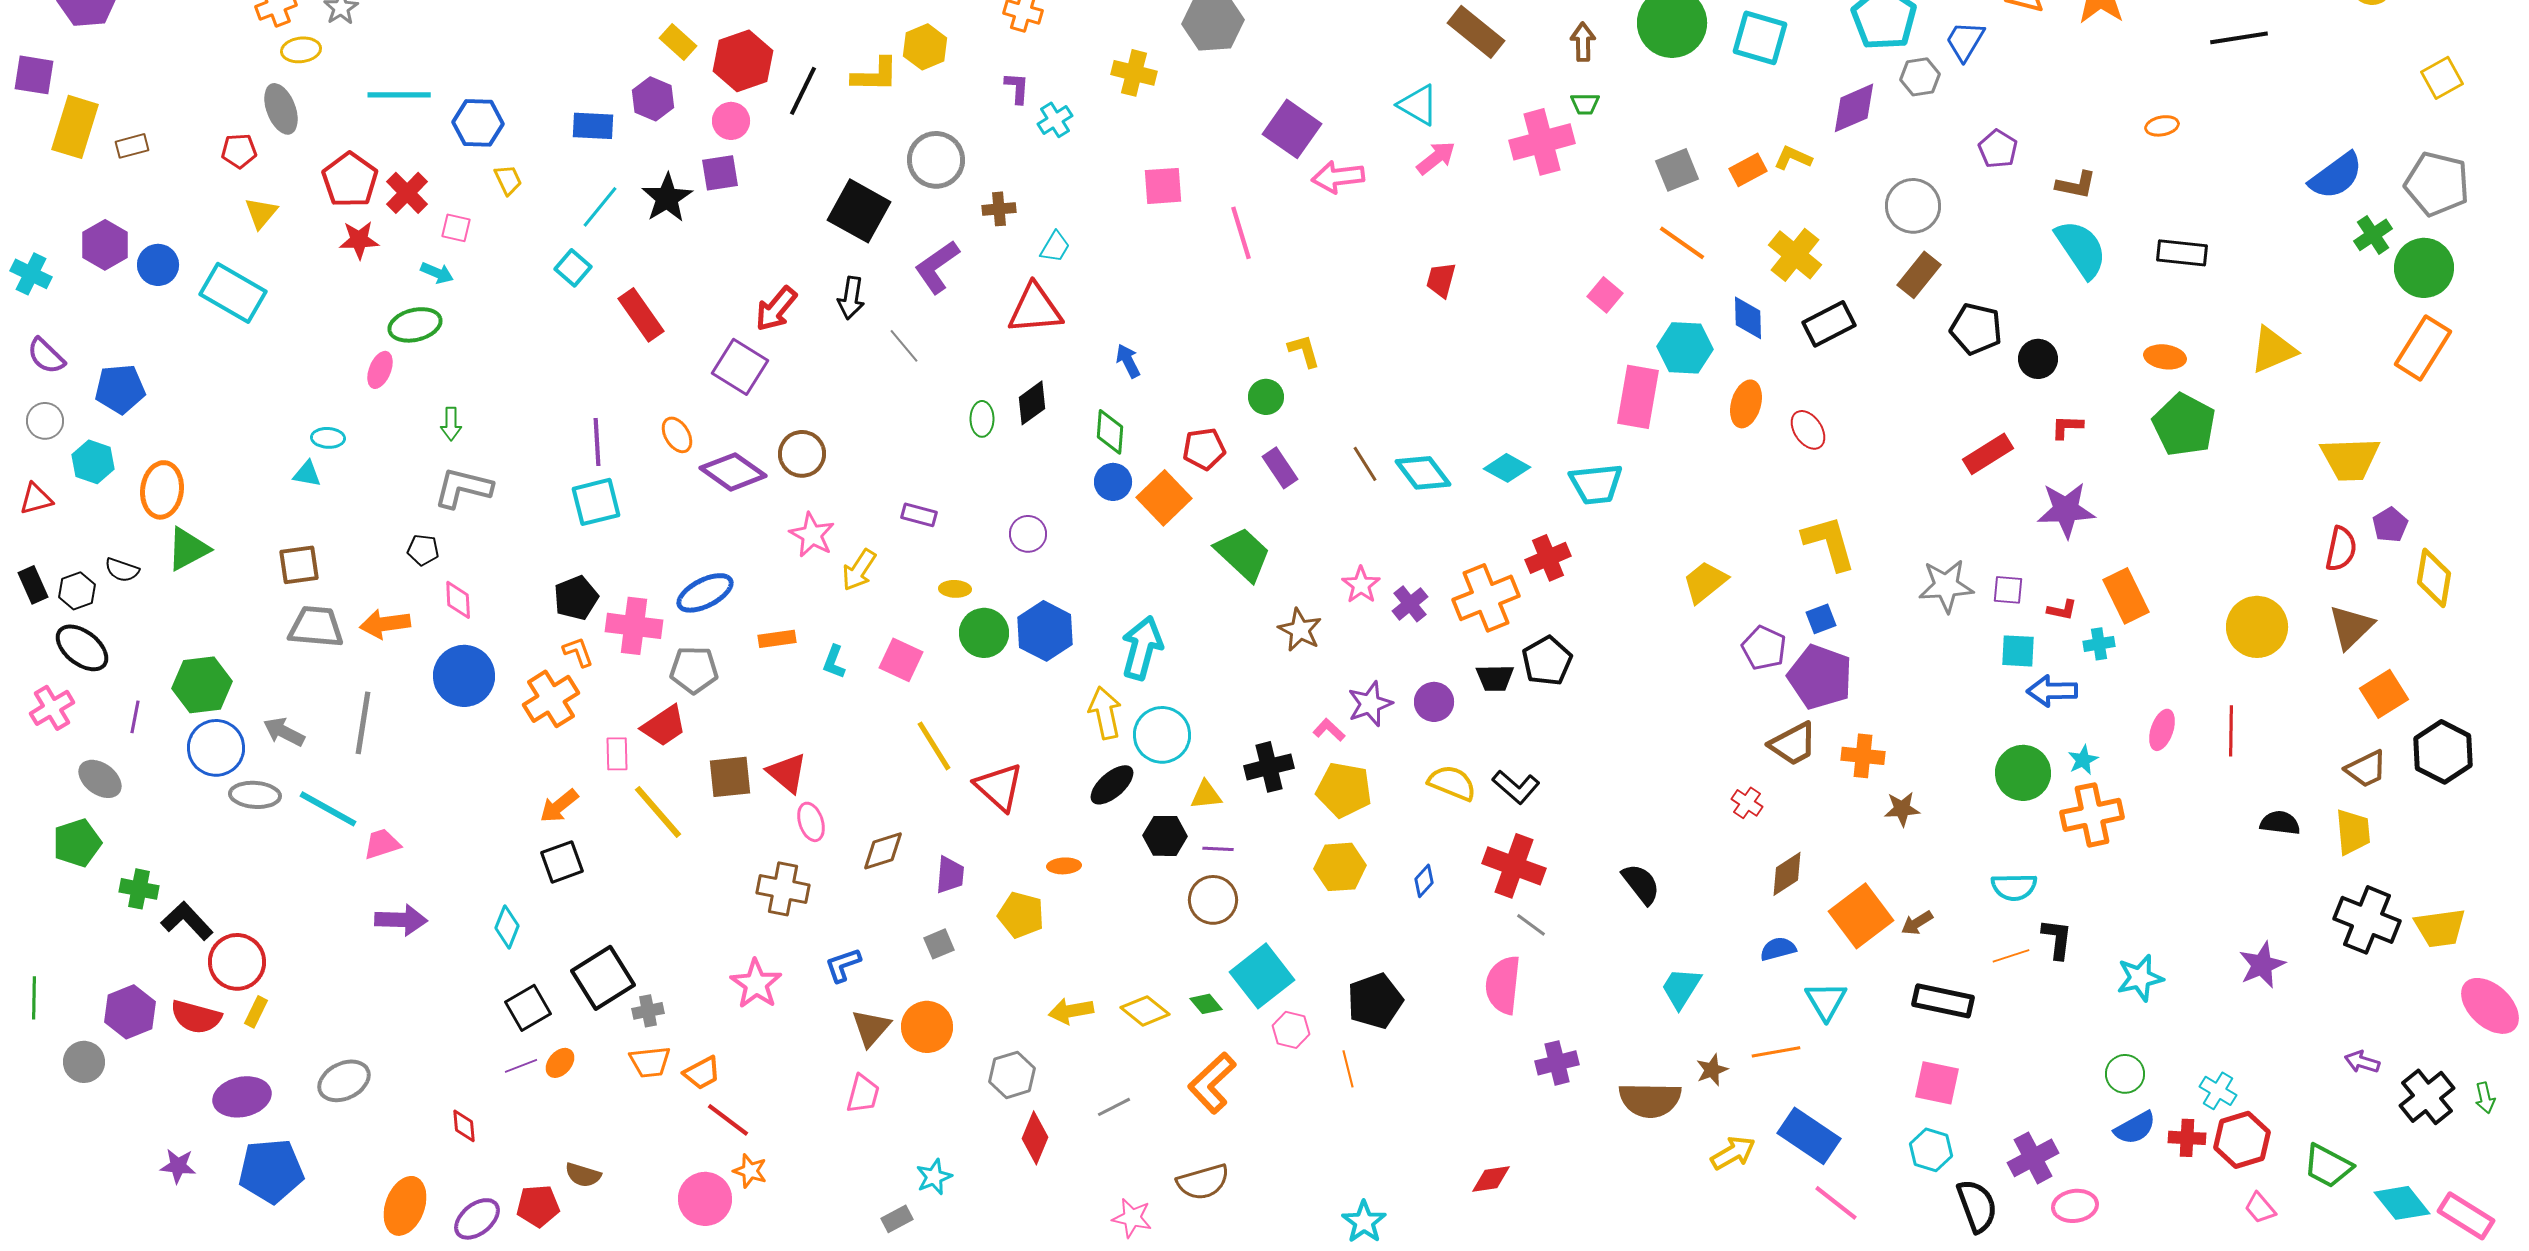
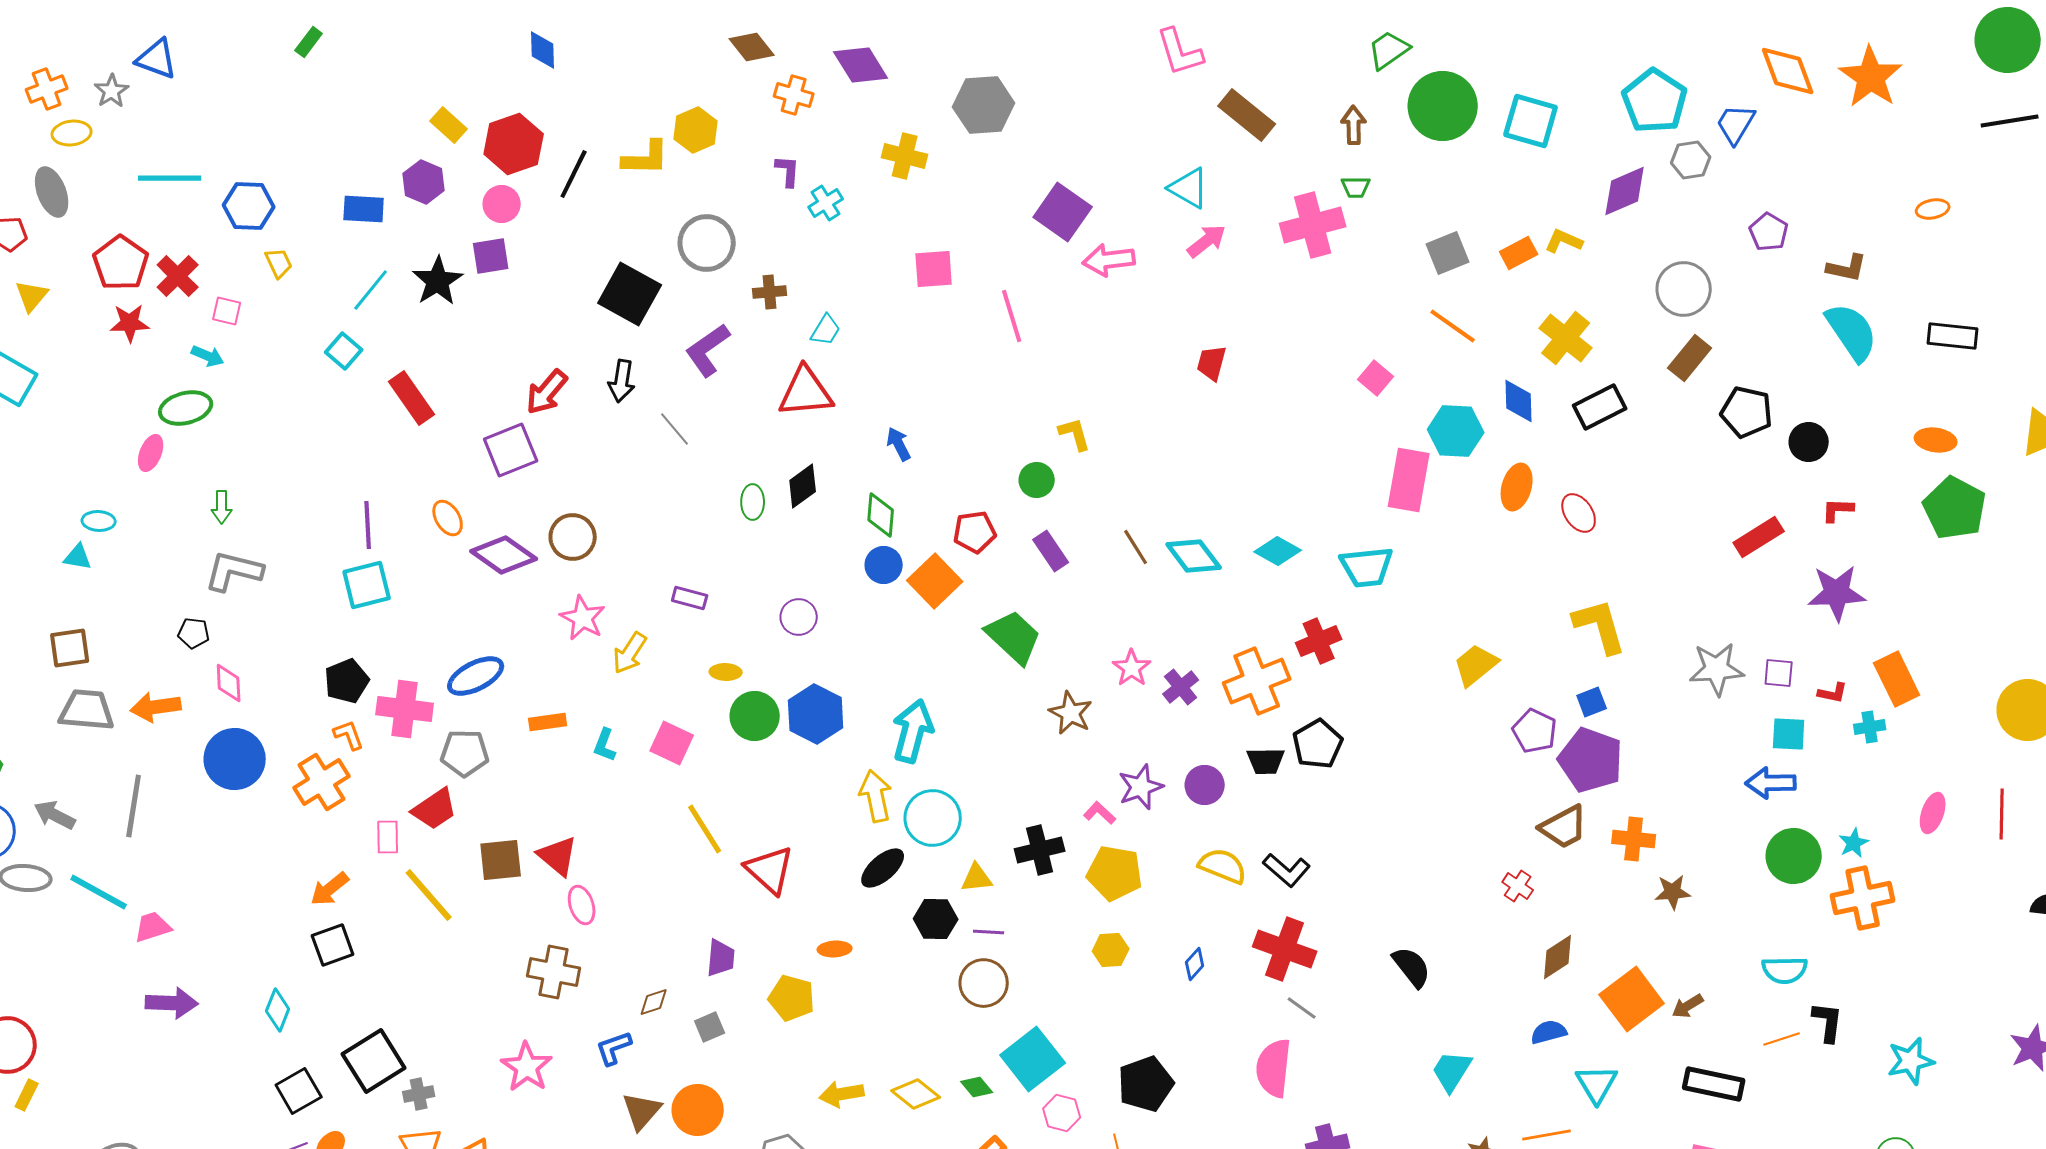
purple square: (740, 367) -> (511, 450), turned 36
blue arrow: (2052, 691) -> (1771, 783), moved
brown diamond: (883, 851) -> (654, 1002), moved, size x0.7
yellow hexagon: (1340, 867) -> (1111, 950), size x0.7

